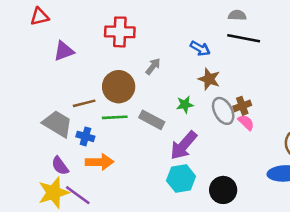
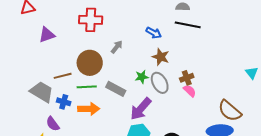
gray ellipse: (223, 111) -> (160, 83), moved
orange arrow: (99, 162) -> (89, 109), moved
purple semicircle: (60, 166) -> (53, 124), moved

